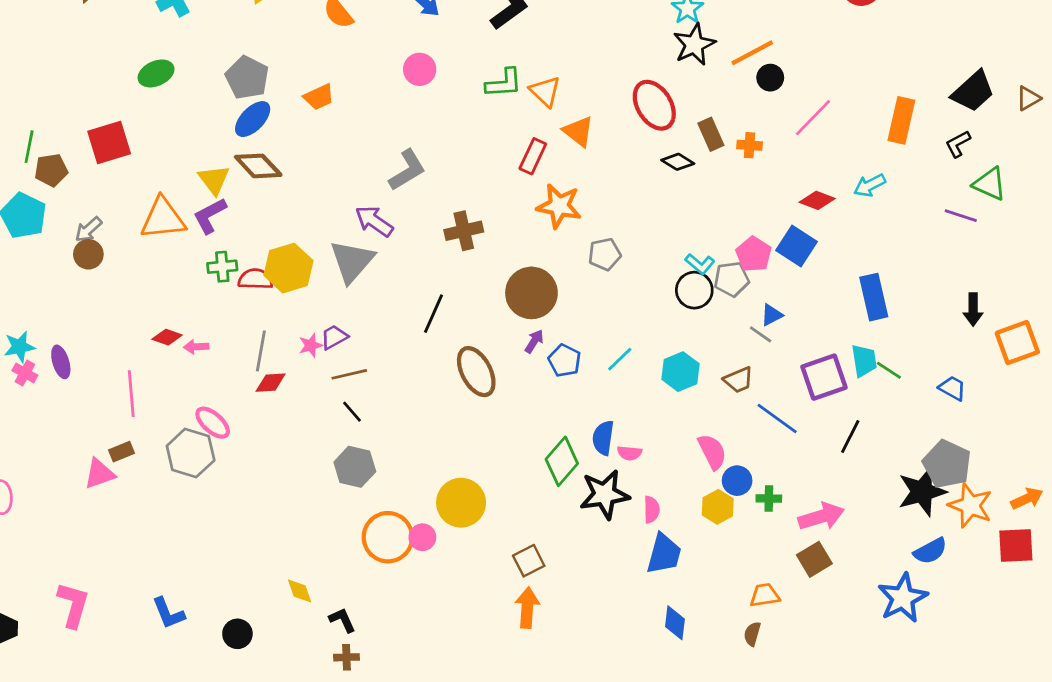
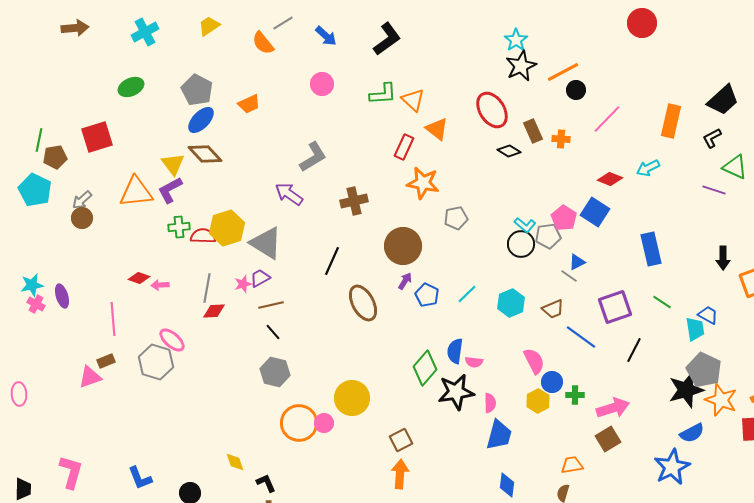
gray triangle: (352, 261) -> (266, 243), moved, turned -39
cyan trapezoid: (864, 361) -> (695, 329), moved

